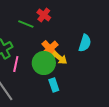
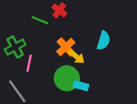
green circle: (44, 63) -> (67, 78), moved
cyan rectangle: (54, 85) -> (81, 86), moved, turned -56

